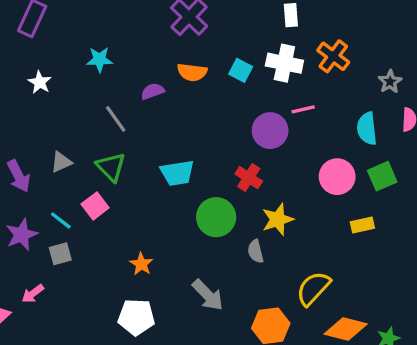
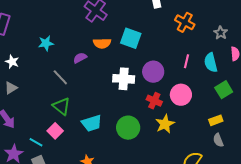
white cross: (284, 63) -> (124, 79), moved
cyan square: (241, 70) -> (131, 38), size x1.5
pink line: (303, 109) -> (187, 61), moved, turned -56
gray triangle: (61, 162) -> (11, 88), moved
cyan trapezoid: (177, 173) -> (92, 123), moved
pink circle: (337, 177) -> (181, 95), moved
red cross: (249, 178) -> (154, 101), moved
gray semicircle: (256, 251) -> (218, 140), moved

